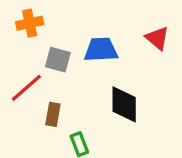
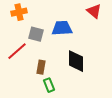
red triangle: (157, 38) -> (94, 11), moved
brown rectangle: (53, 114) -> (41, 67), moved

